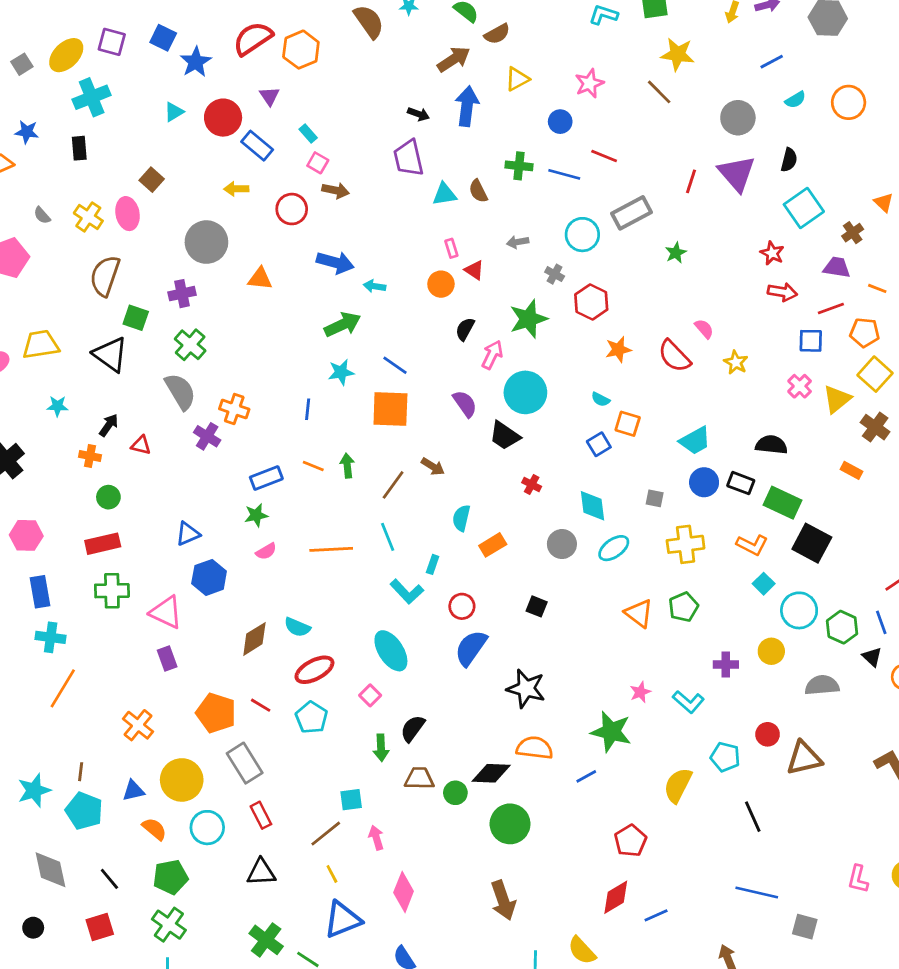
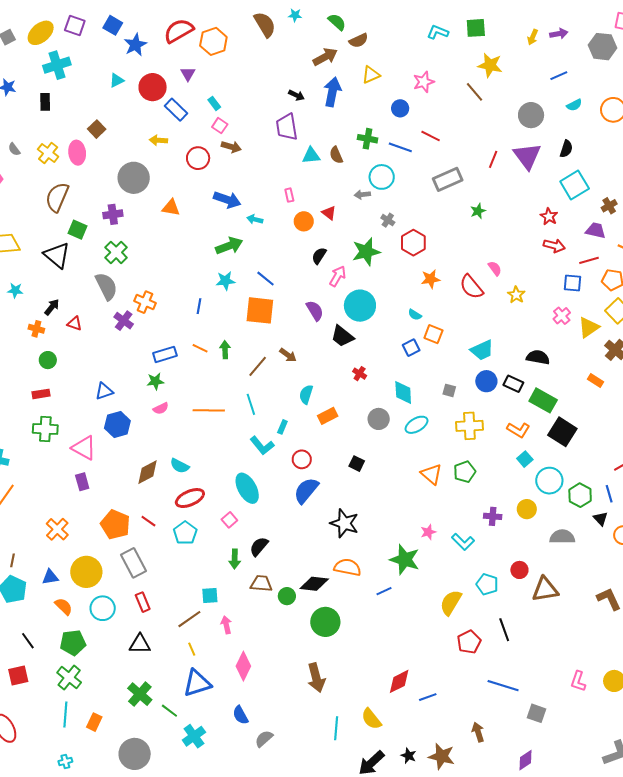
cyan circle: (582, 235) -> (382, 177), moved
pink rectangle: (451, 248) -> (289, 195), moved
red rectangle: (103, 544) -> (41, 394), size x0.7
red pentagon: (630, 841) -> (469, 642), moved

